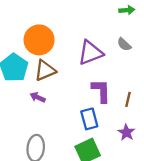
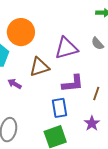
brown triangle: (45, 70) -> (39, 67), moved
purple L-shape: (101, 91) -> (73, 83), turned 80

